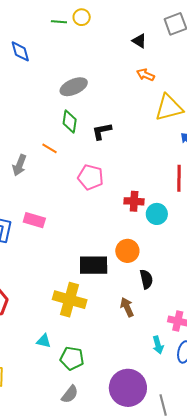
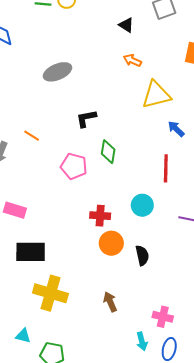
green diamond: (70, 122) -> (108, 152), moved
red cross: (134, 201) -> (100, 216), moved
black rectangle: (94, 265) -> (31, 252), moved
black semicircle: (146, 279) -> (142, 255), moved

